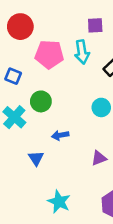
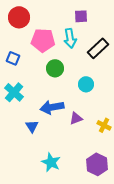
green circle: (41, 101) -> (55, 68), moved
blue arrow: (60, 135) -> (52, 107), size x1.6
purple triangle: (99, 158) -> (76, 118), moved

